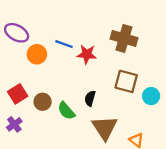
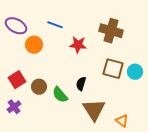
blue line: (64, 44) -> (55, 25), moved
cyan circle: (151, 96) -> (135, 72), moved

